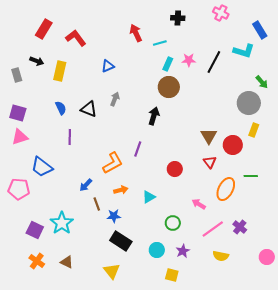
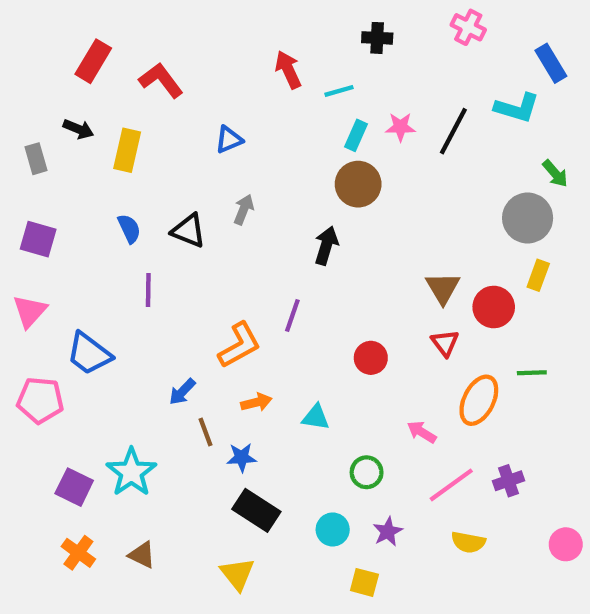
pink triangle: (20, 137) -> (30, 311), moved, turned -30
cyan triangle: (149, 197) -> (316, 417), turned 40
purple cross: (240, 227) -> (509, 481), turned 32

